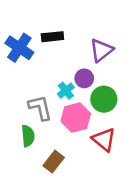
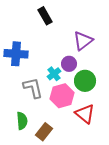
black rectangle: (52, 37) -> (45, 16), moved, turned 66
blue cross: (19, 48) -> (16, 54), moved, turned -30
green semicircle: (28, 136) -> (22, 121), moved

